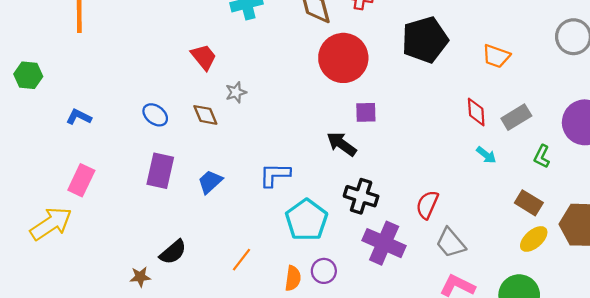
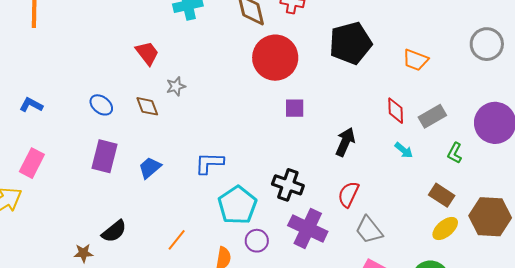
black arrow: (342, 144) -> (345, 142), moved, turned 76
purple circle: (324, 271) -> (257, 241), moved

